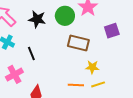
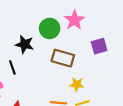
black star: (37, 19) -> (25, 44), moved

